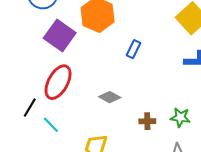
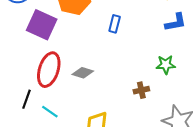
gray diamond: (110, 97) -> (83, 73), moved
green star: (180, 117) -> (166, 65), moved

